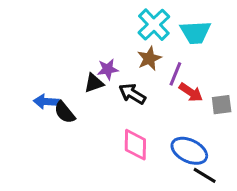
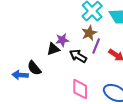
purple line: (175, 74) -> (96, 46), moved
blue arrow: (46, 102) -> (20, 75), moved

